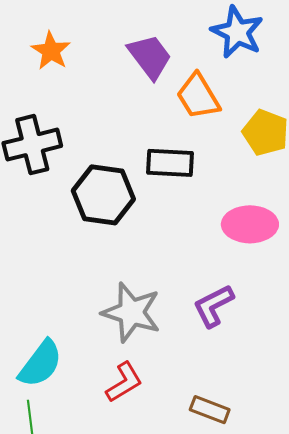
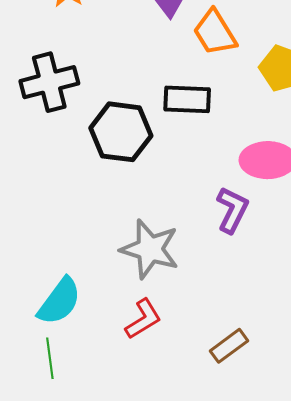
purple L-shape: (213, 306) -> (232, 210), moved, turned 144
brown rectangle: (210, 410) -> (229, 346), turned -57

